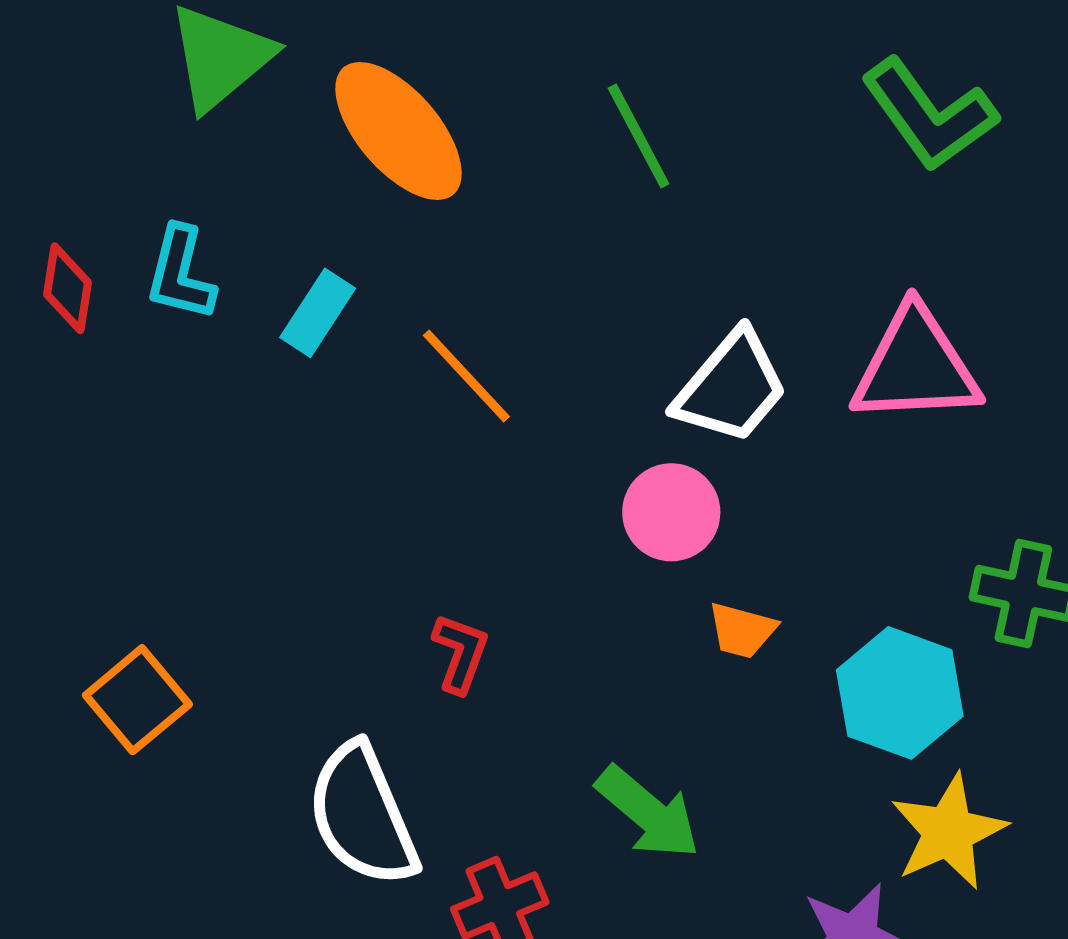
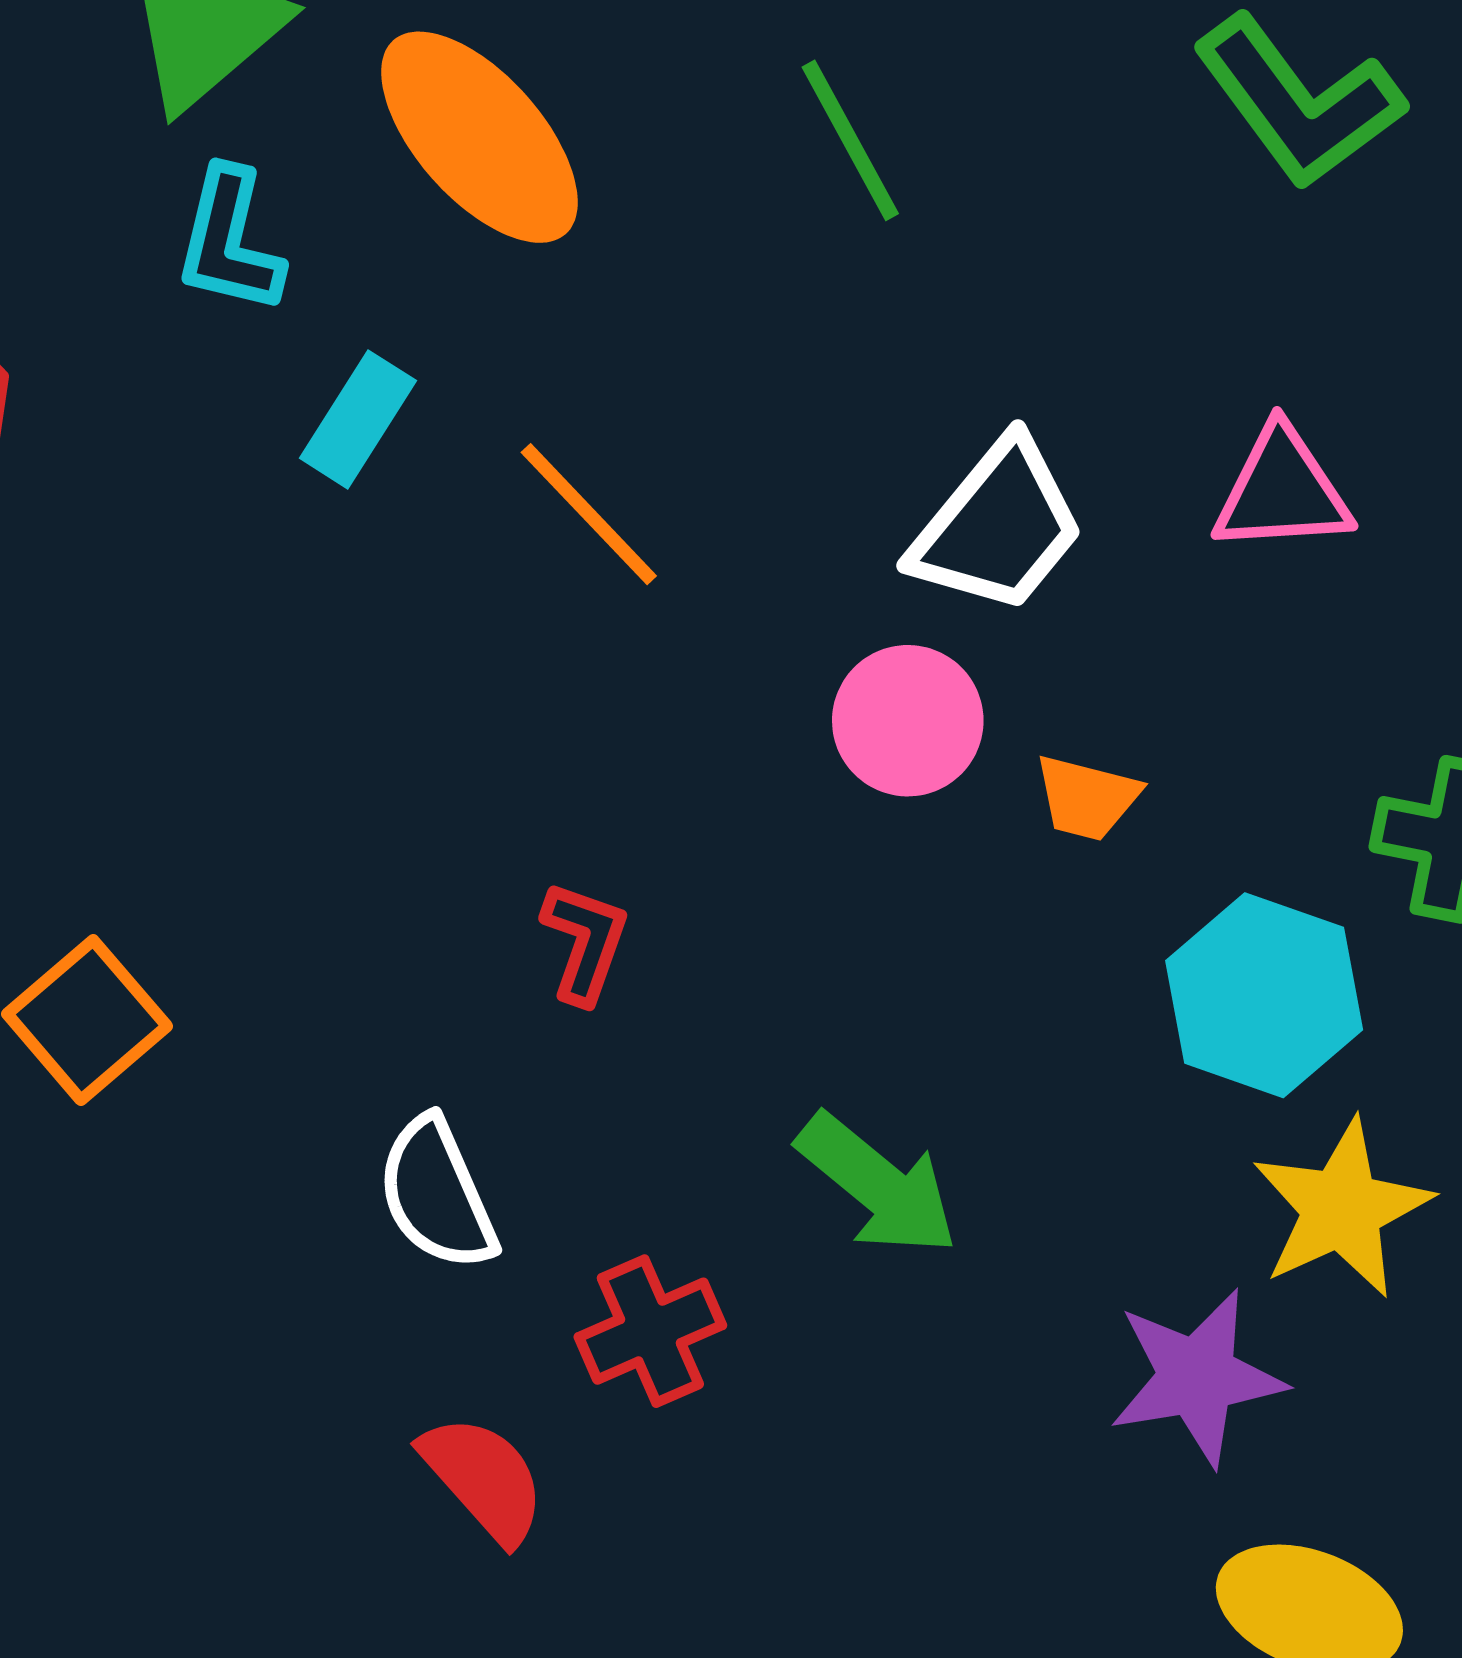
cyan L-shape: (180, 273) -> (229, 241), moved
pink triangle: (916, 366) -> (1282, 491), size x0.7
orange trapezoid: (742, 630) -> (1087, 798), moved
white semicircle: (362, 815) -> (437, 1194), size x0.7

